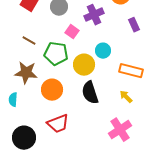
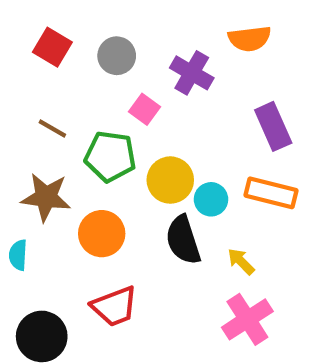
purple cross: (94, 15) -> (192, 73), turned -36
purple rectangle: (134, 25) -> (273, 126), moved, size x1.5
cyan circle: (103, 51) -> (211, 199), moved
yellow arrow: (126, 97) -> (241, 261), moved

